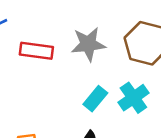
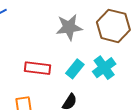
red rectangle: (36, 51) -> (37, 68), moved

